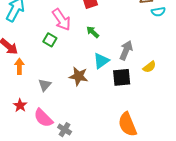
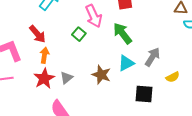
green arrow: (93, 32) -> (122, 33), size x1.6
black square: (122, 77) -> (144, 94), moved
red star: (20, 105) -> (44, 78), moved, size x1.5

